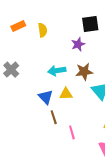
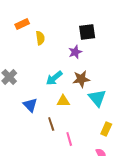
orange rectangle: (18, 26) -> (22, 24), moved
cyan arrow: (57, 71) -> (54, 78), turned -30
blue triangle: (46, 97) -> (30, 105), moved

